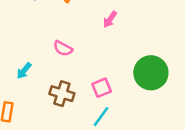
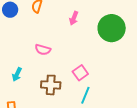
green circle: (151, 73) -> (112, 28), moved

